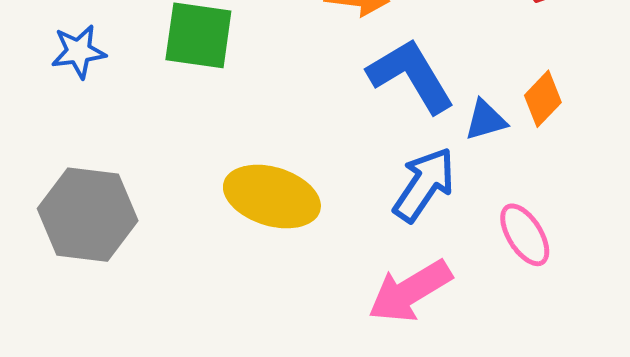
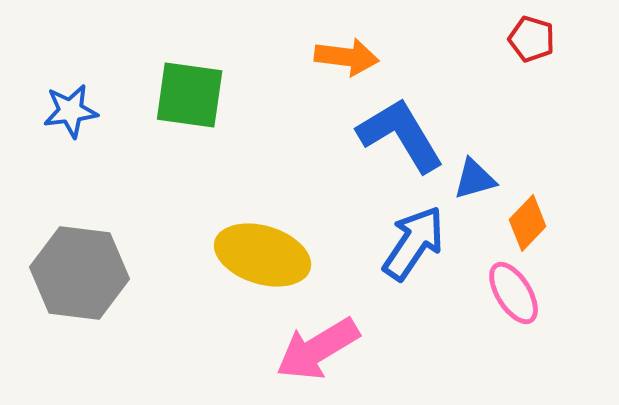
orange diamond: (543, 99) -> (528, 223), moved
pink arrow: (410, 291) -> (318, 349), moved

